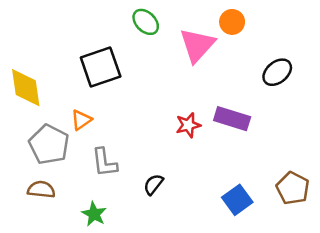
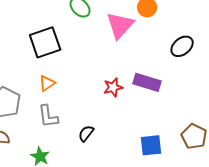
orange triangle: (81, 120) -> (47, 83), moved
blue square: (237, 200) -> (151, 145), turned 30

